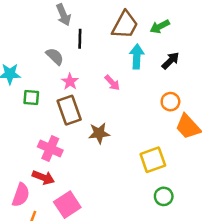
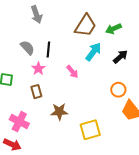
black line: (80, 39) -> (48, 50), moved
cyan arrow: (137, 56) -> (93, 52), turned 30
brown rectangle: (69, 110) -> (36, 92), size x0.6
yellow square: (153, 160) -> (90, 130), moved

